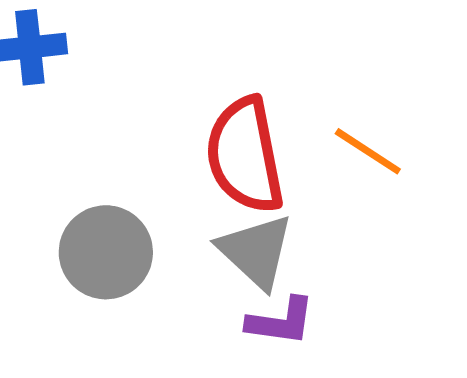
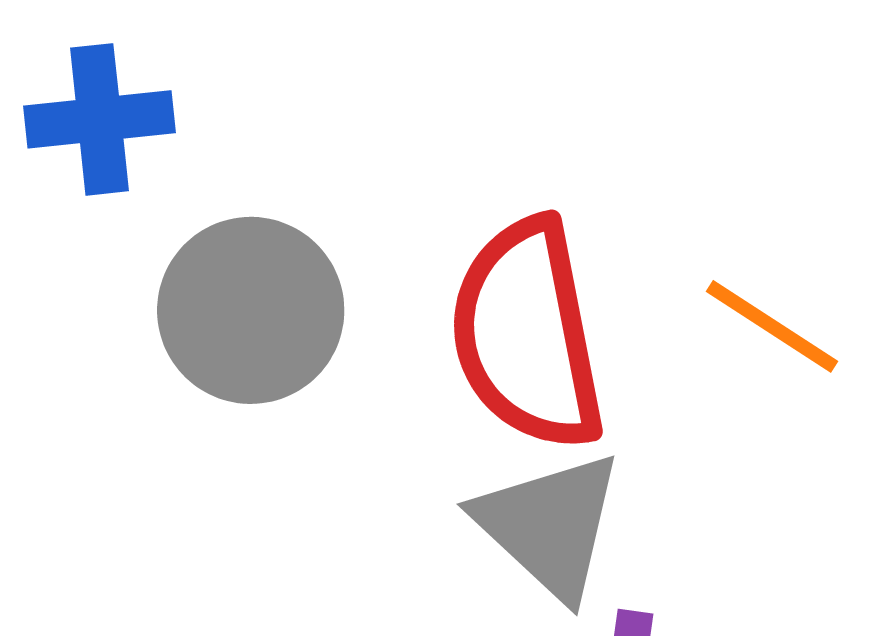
gray circle: (106, 252) -> (251, 310), moved

